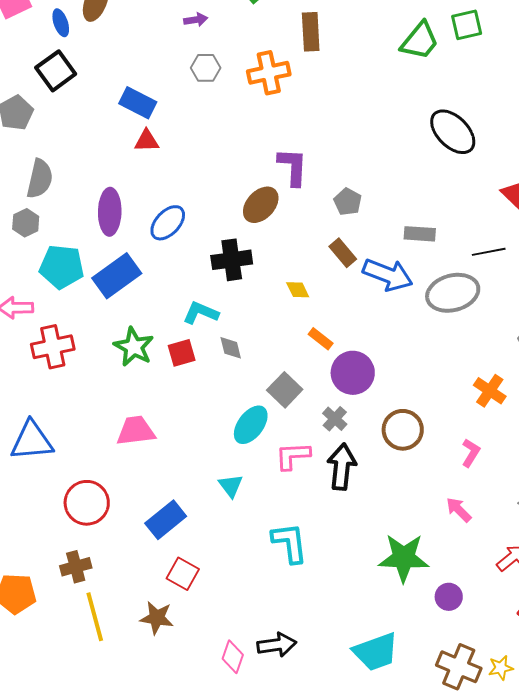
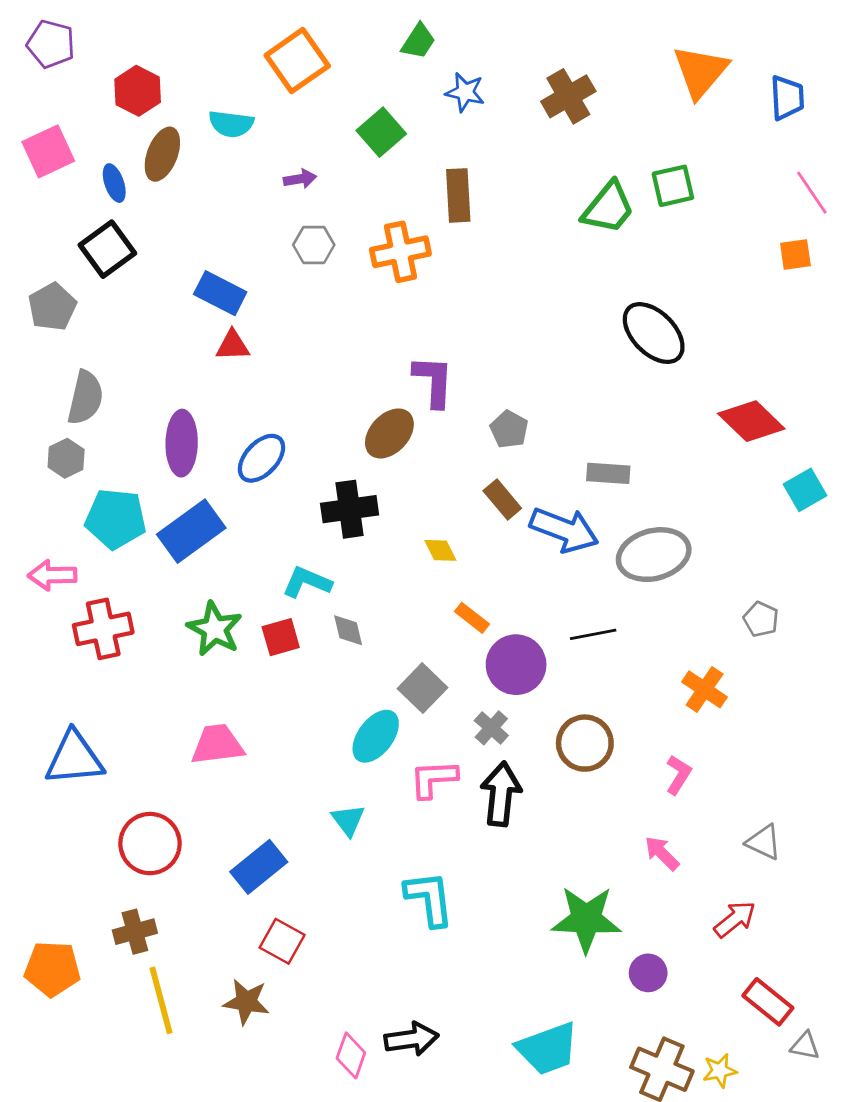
black line: (489, 252) -> (593, 634), moved

